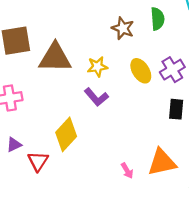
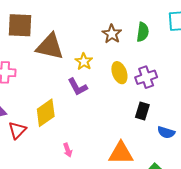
yellow star: (97, 67) -> (84, 62), turned 30
pink arrow: (127, 171) -> (68, 150), moved

